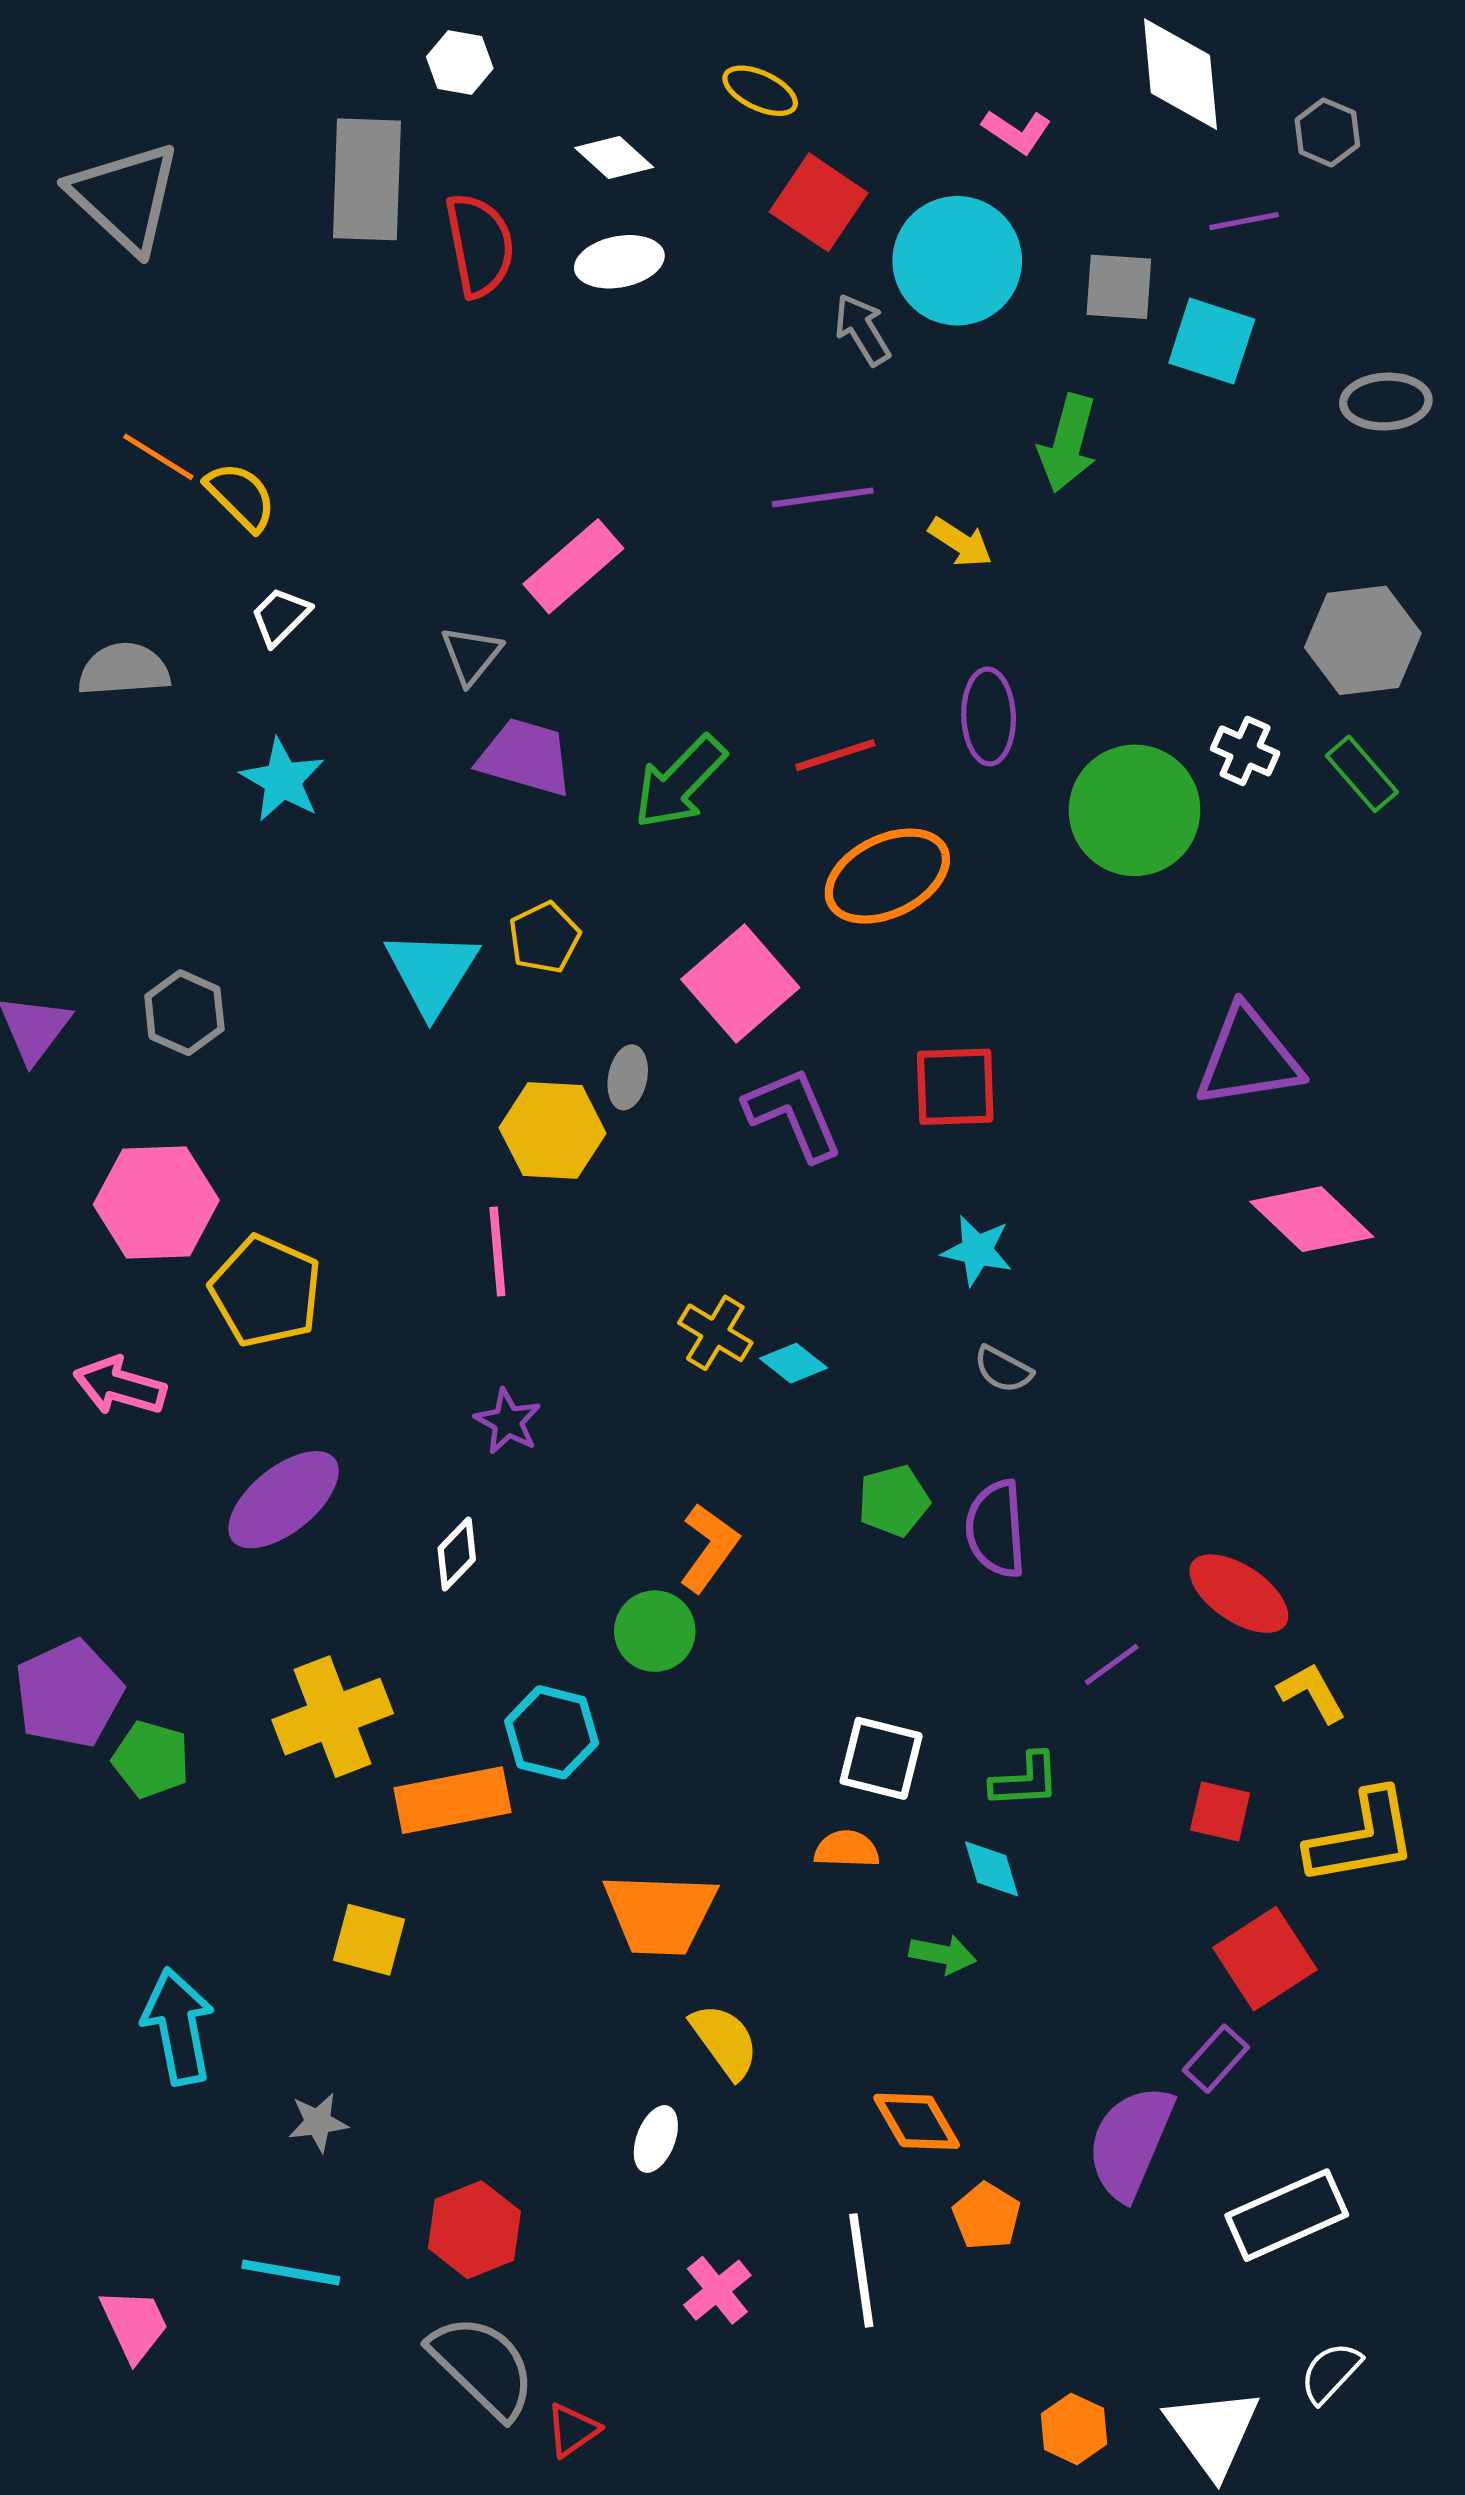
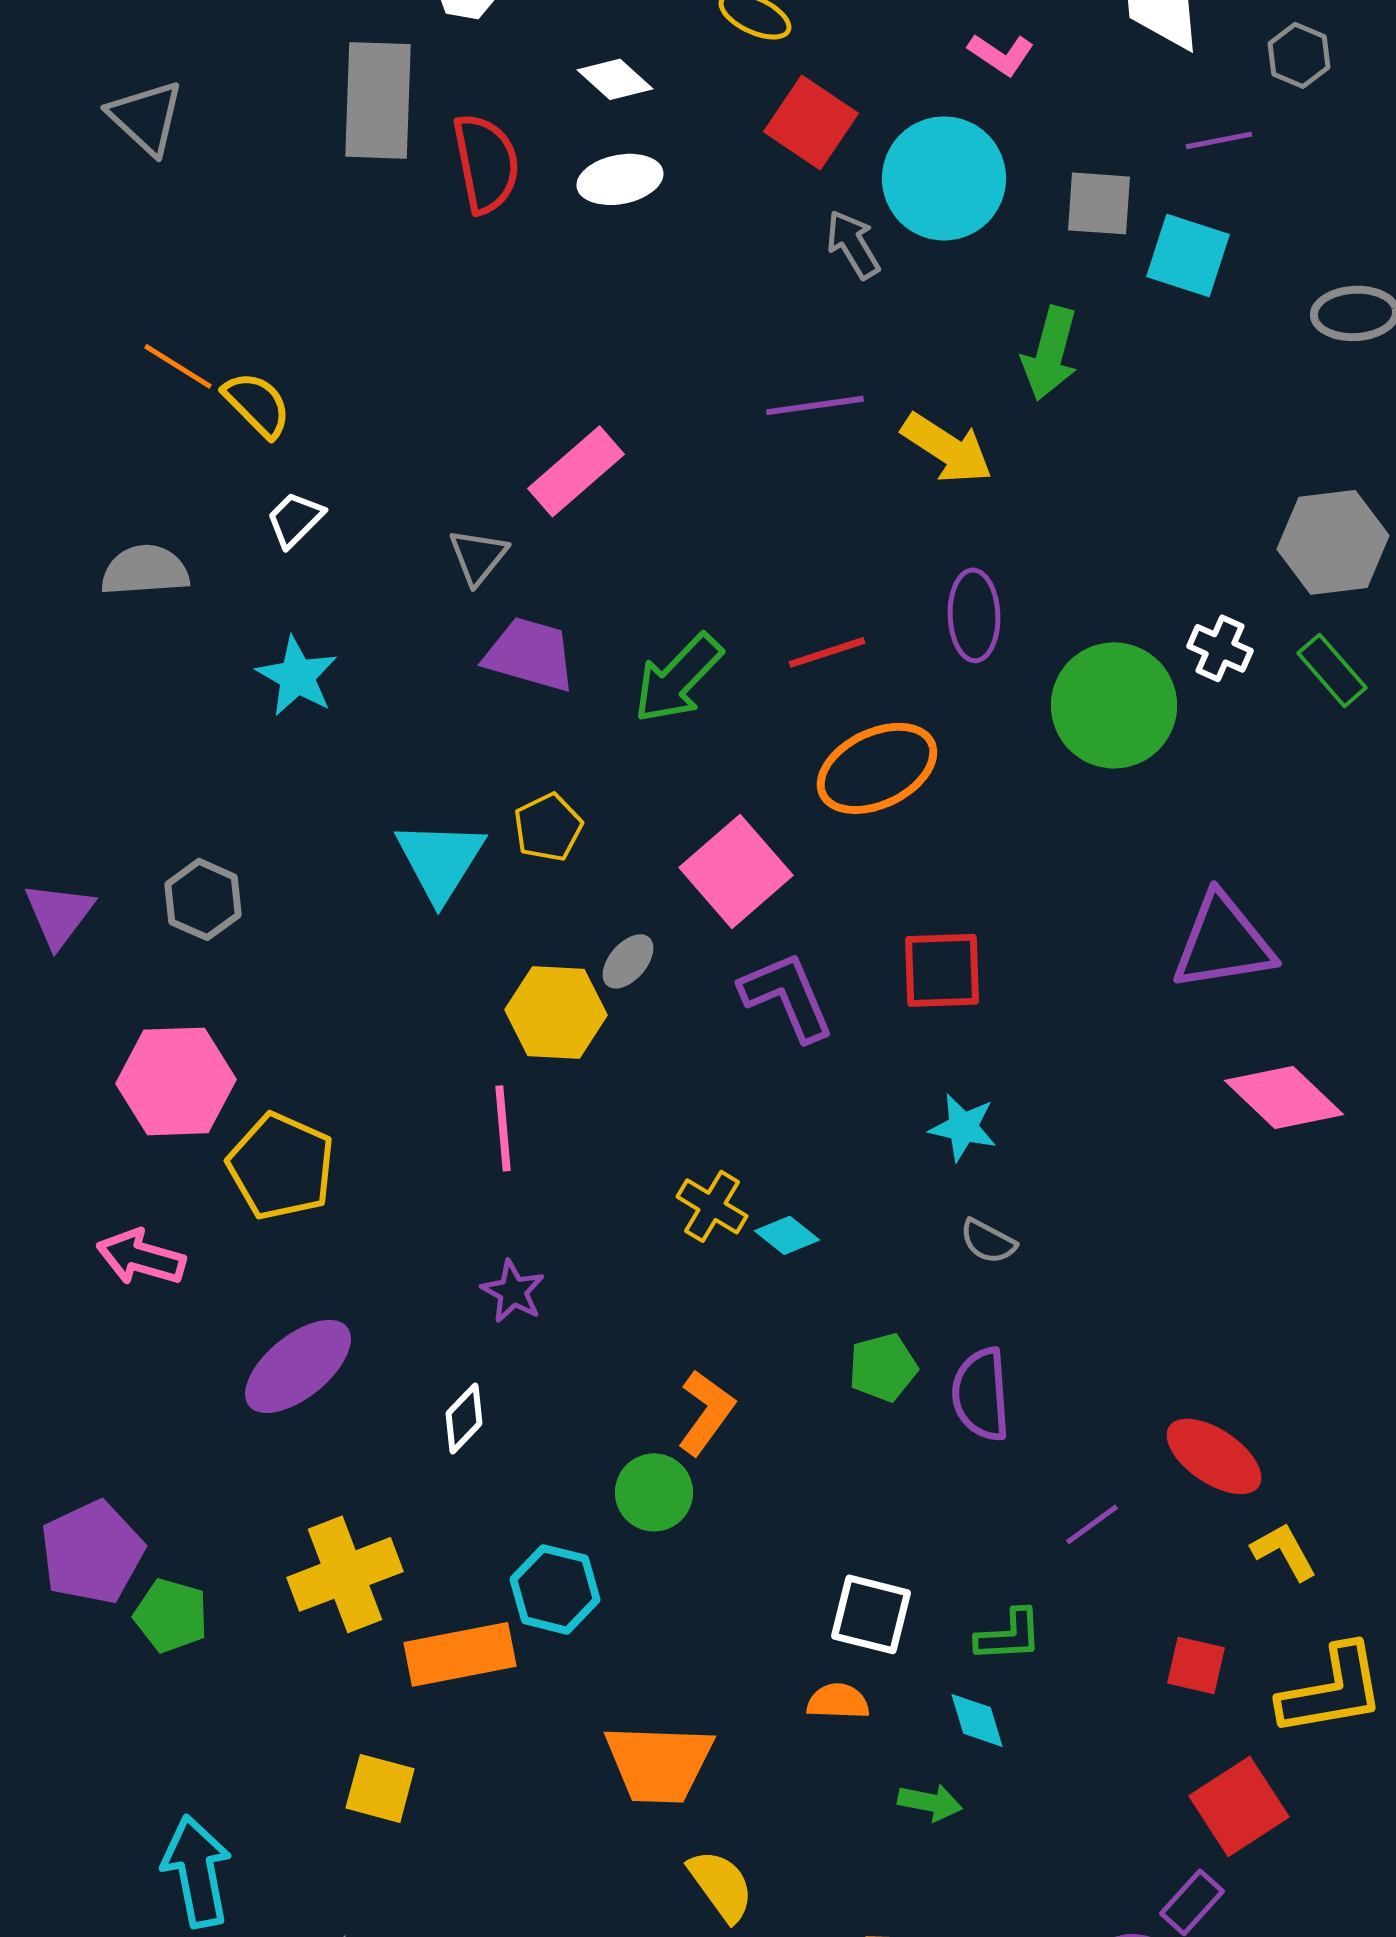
gray triangle: (125, 197) -> (146, 117), size x0.7
yellow arrow: (960, 542) -> (947, 448), size x1.5
gray ellipse: (628, 1077) -> (628, 961), turned 30

